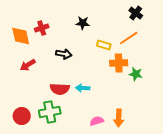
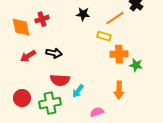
orange line: (129, 38) -> (115, 18), moved
black arrow: (64, 54) -> (54, 53), moved
cyan arrow: (83, 88) -> (78, 91), moved, turned -56
red circle: (22, 116) -> (22, 98), moved
orange arrow: (119, 118) -> (119, 90), moved

